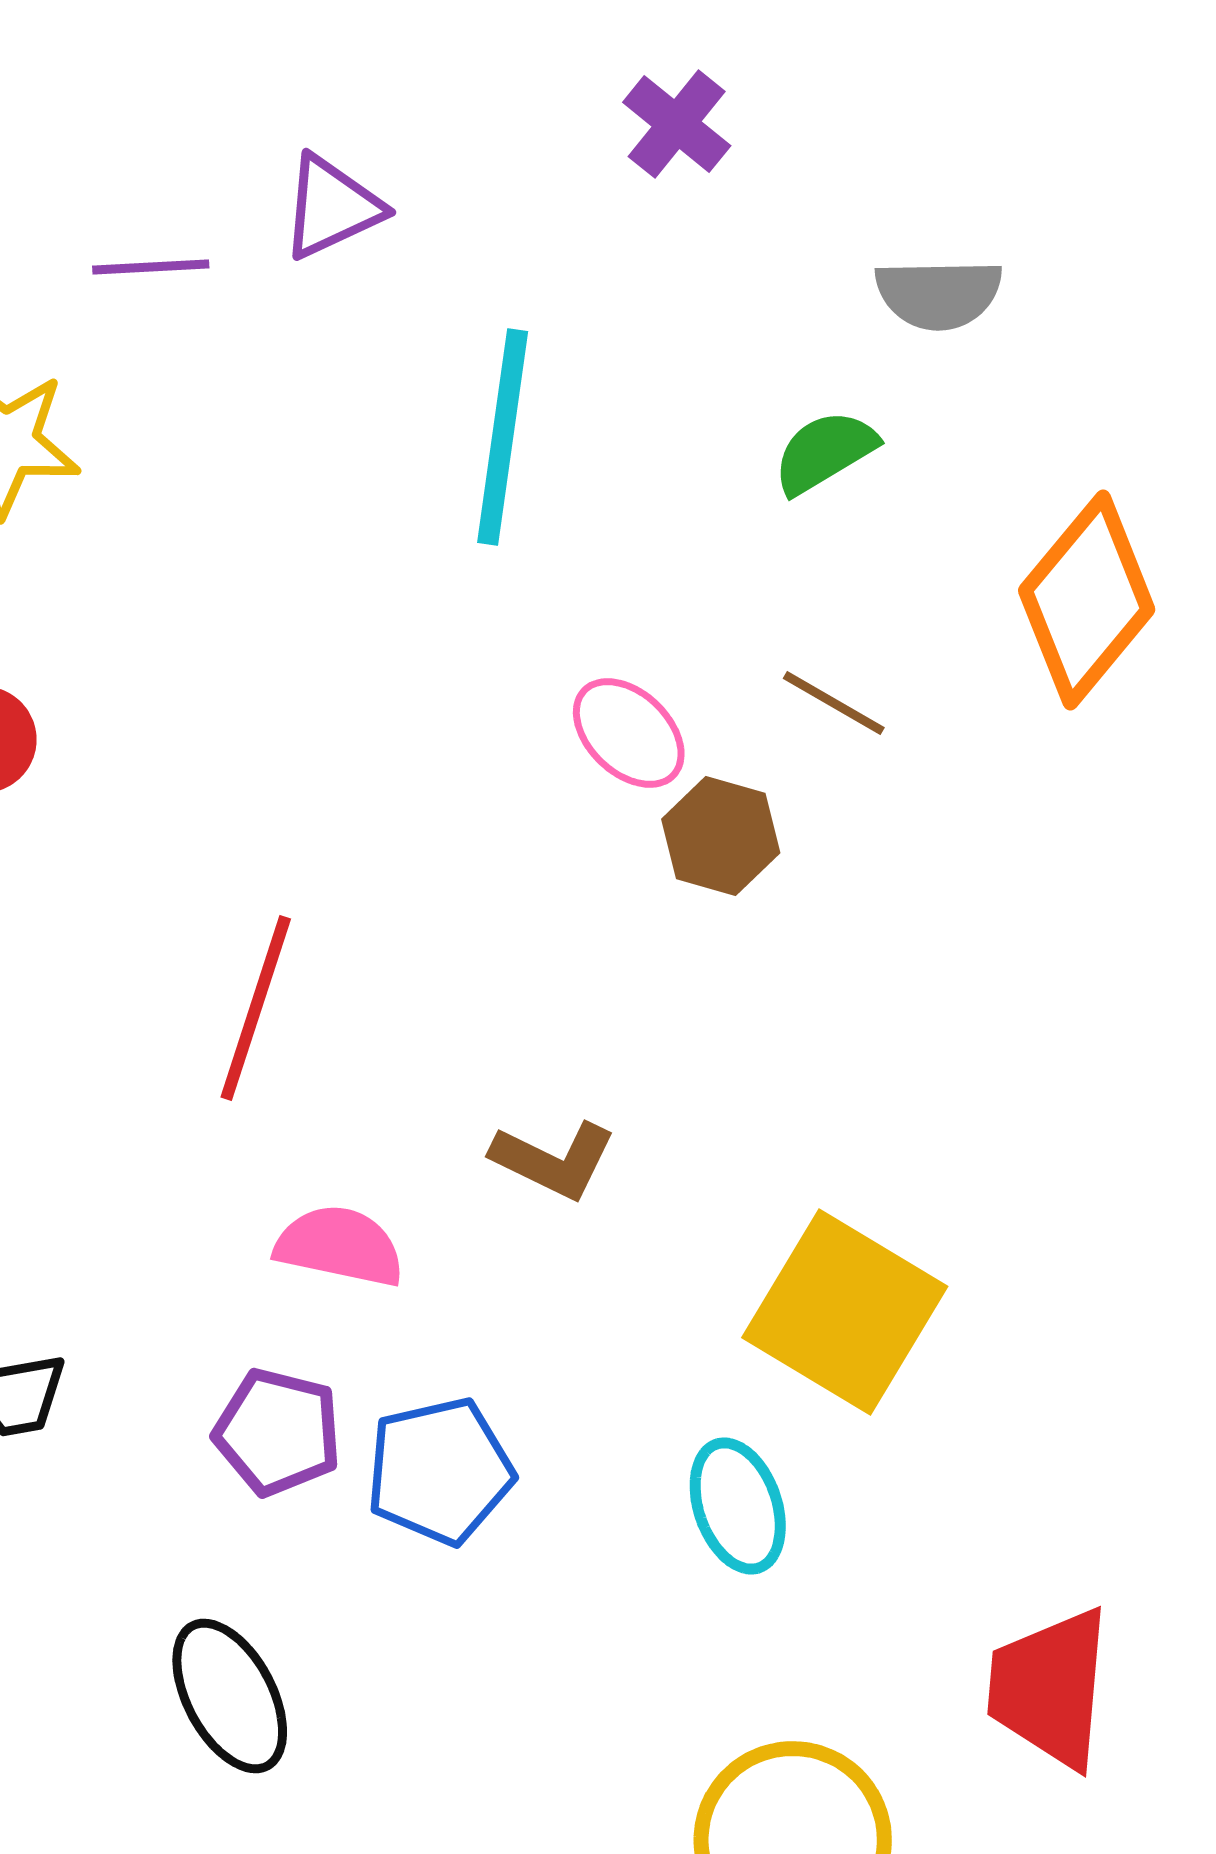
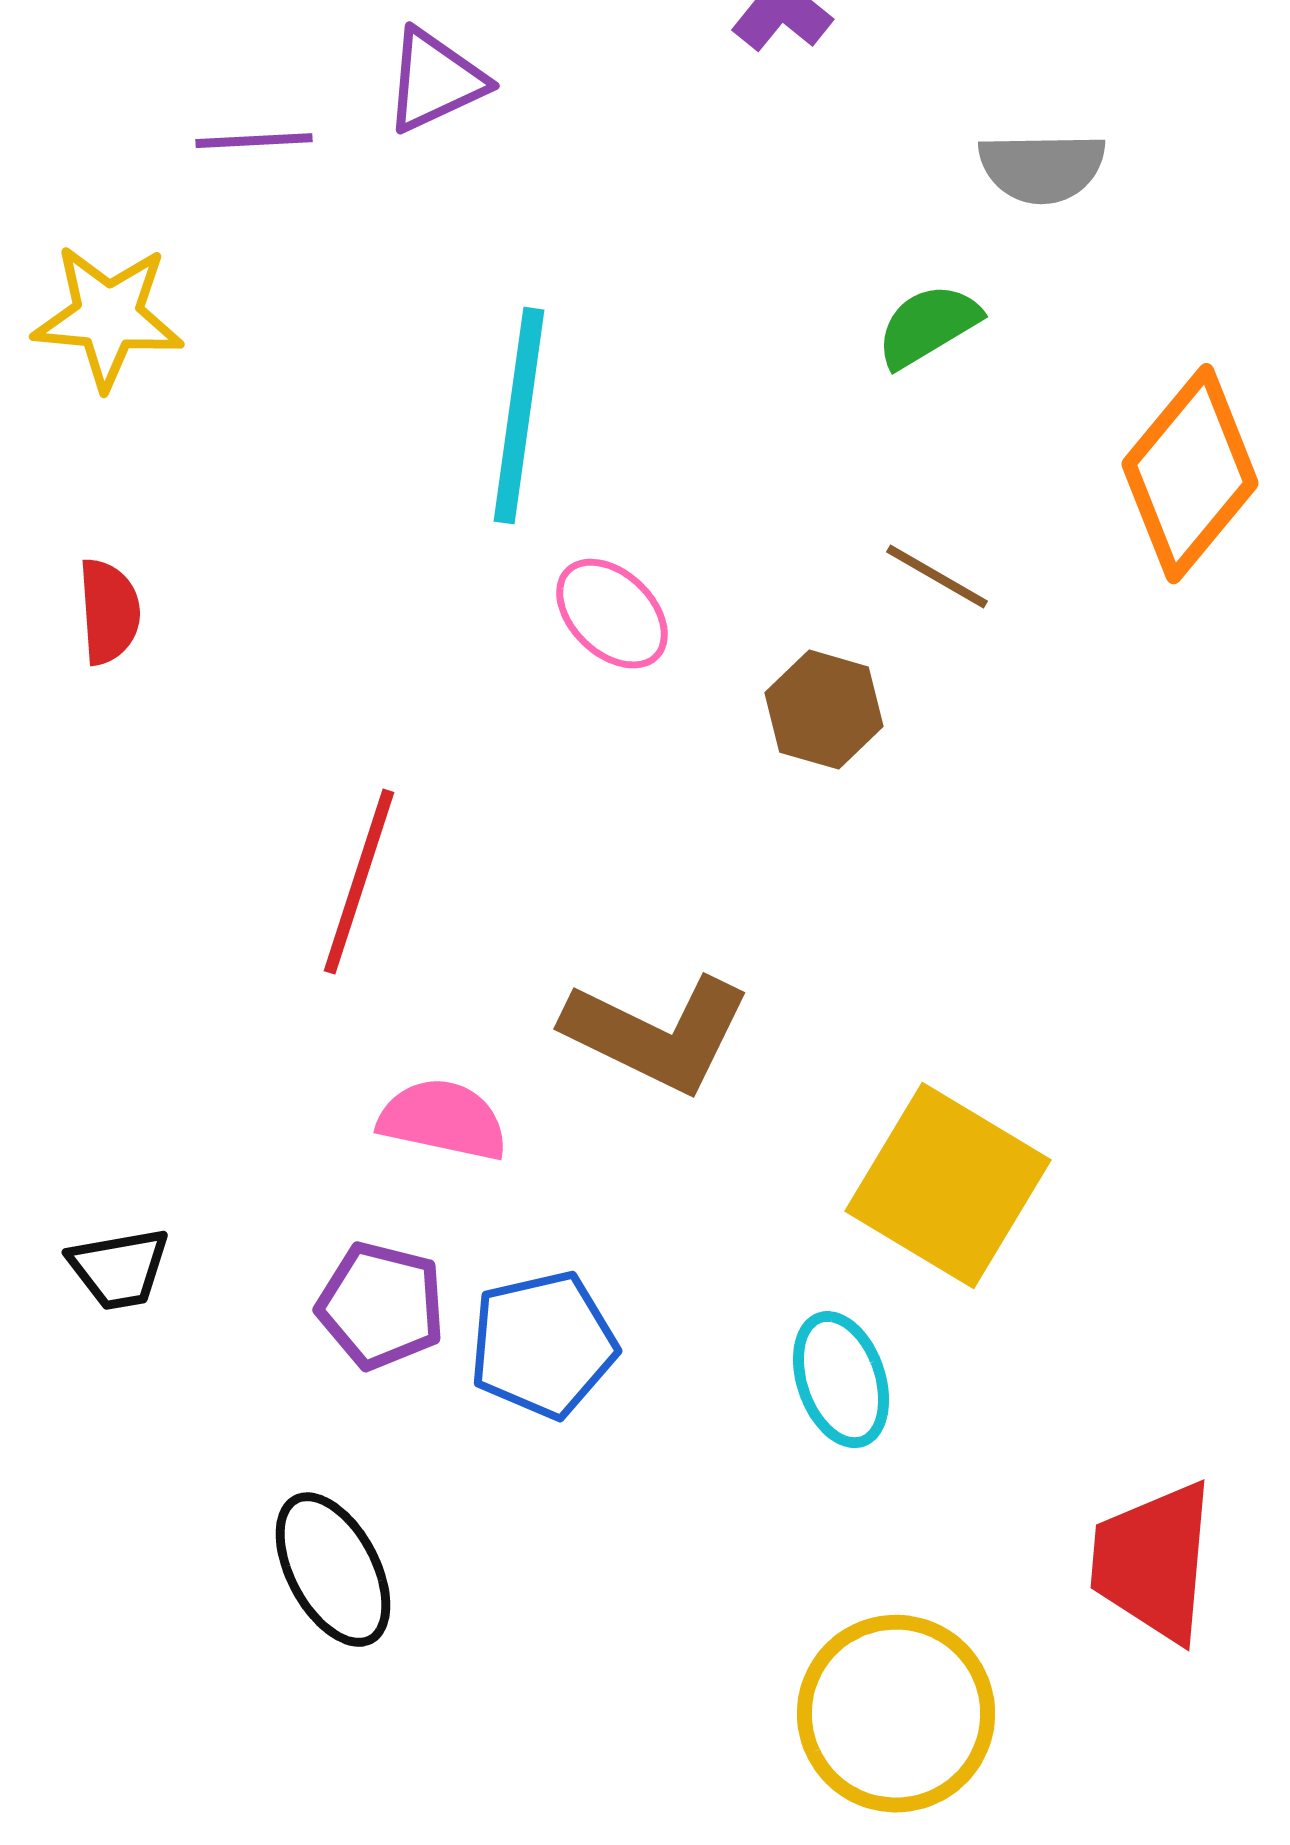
cyan line: (503, 437) -> (519, 416), moved
pink ellipse: (629, 733) -> (612, 614), moved
brown L-shape: (554, 1160) -> (657, 1034), size x1.5

